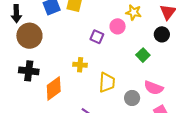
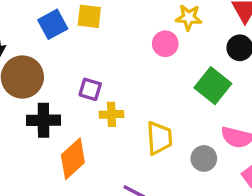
purple square: (97, 37) -> (90, 89), moved
green square: (143, 55) -> (213, 86), size x1.5
black cross: (29, 71) -> (43, 120), moved

